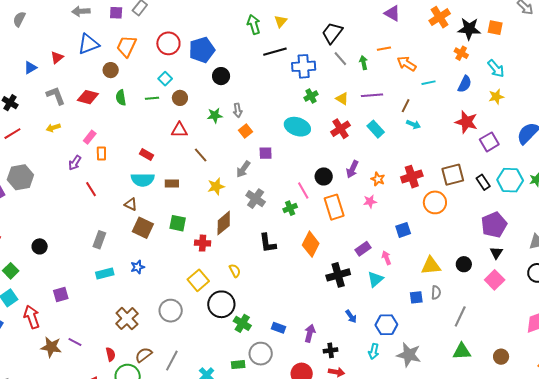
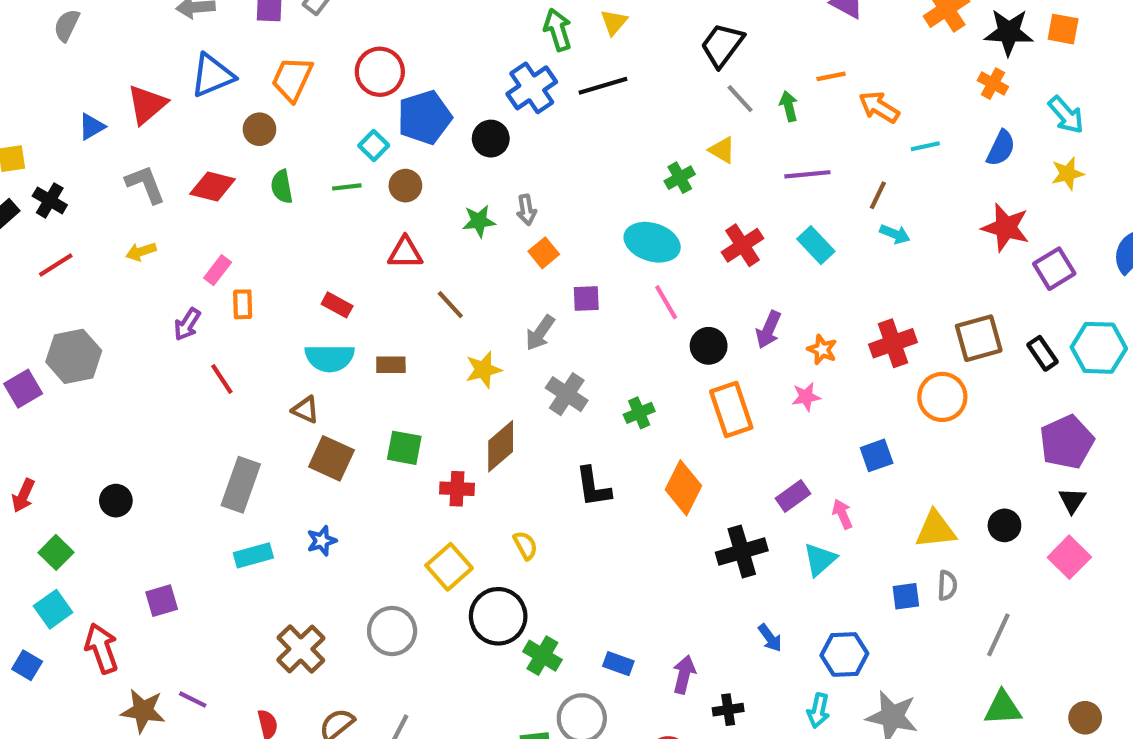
blue pentagon: (202, 50) -> (424, 117), moved
red triangle: (57, 57) -> (147, 104), size x1.5
blue cross: (304, 66) -> (532, 88), moved, turned -30
yellow triangle: (342, 99) -> (722, 150), moved
pink line: (303, 190) -> (666, 302), moved
gray rectangle: (99, 240) -> (241, 485), size x1.4

